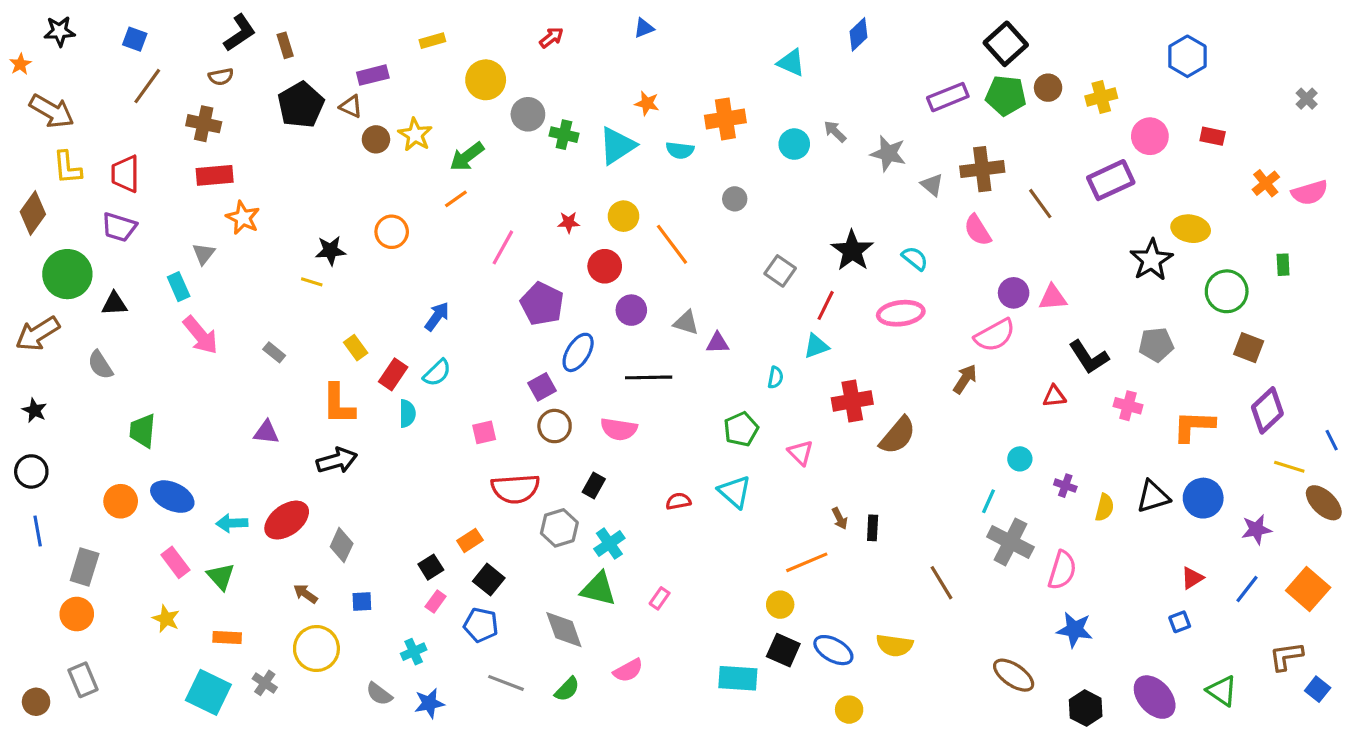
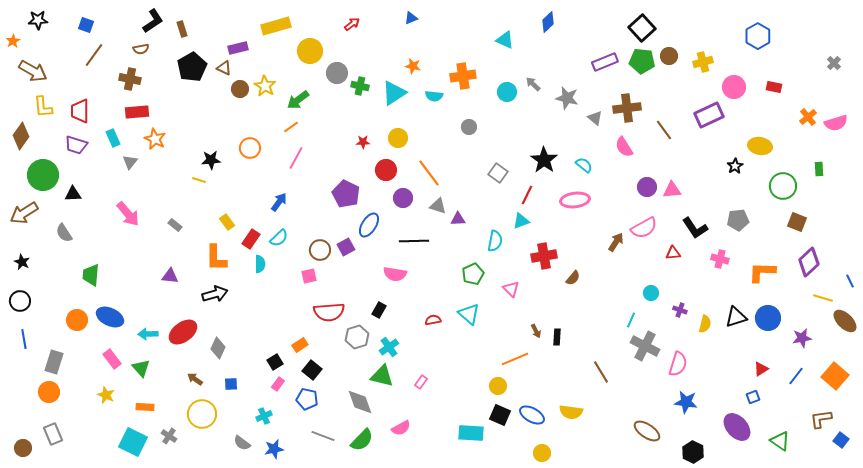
yellow rectangle: (432, 41) -> (276, 26), size x1.8
orange line: (672, 244) -> (429, 173), moved
pink line: (503, 247) -> (296, 158), moved
black star: (1151, 260) -> (735, 166), size x0.6
cyan rectangle: (179, 287) -> (113, 138), moved
pink semicircle: (995, 335) -> (644, 228), moved
cyan semicircle: (775, 377) -> (495, 241), size x1.5
brown circle: (555, 426) -> (320, 250), moved
brown semicircle: (898, 435) -> (573, 278), size x0.6
green semicircle: (567, 689) -> (362, 440), size x1.4
purple ellipse: (1155, 697) -> (737, 427), moved

